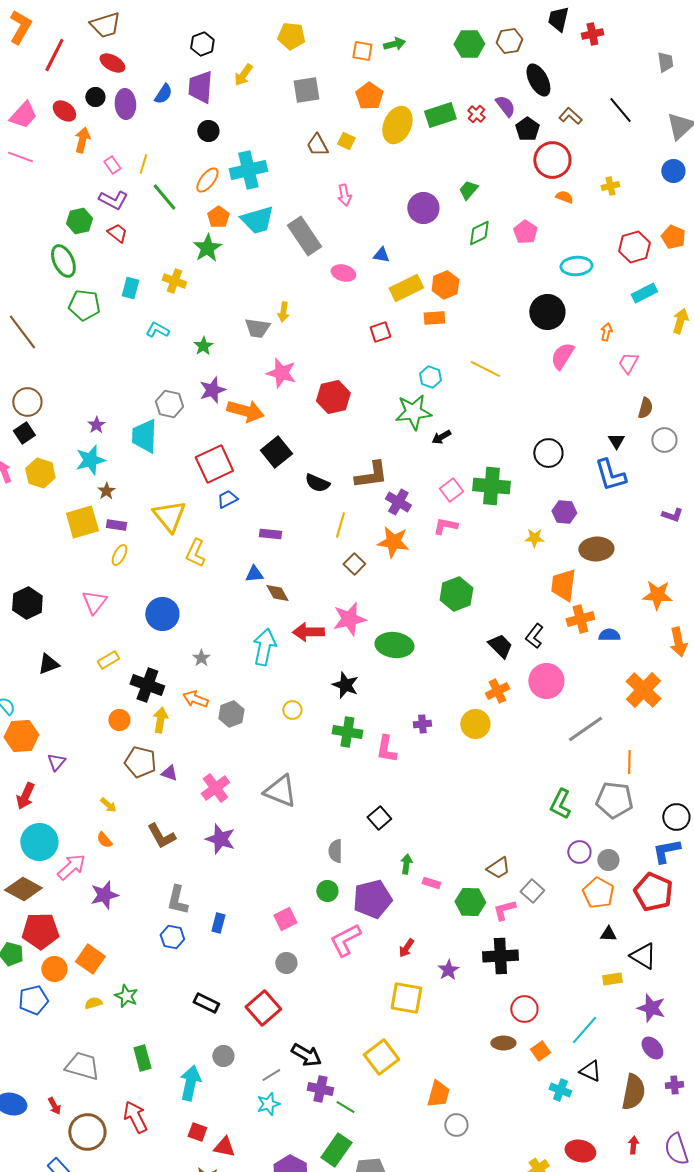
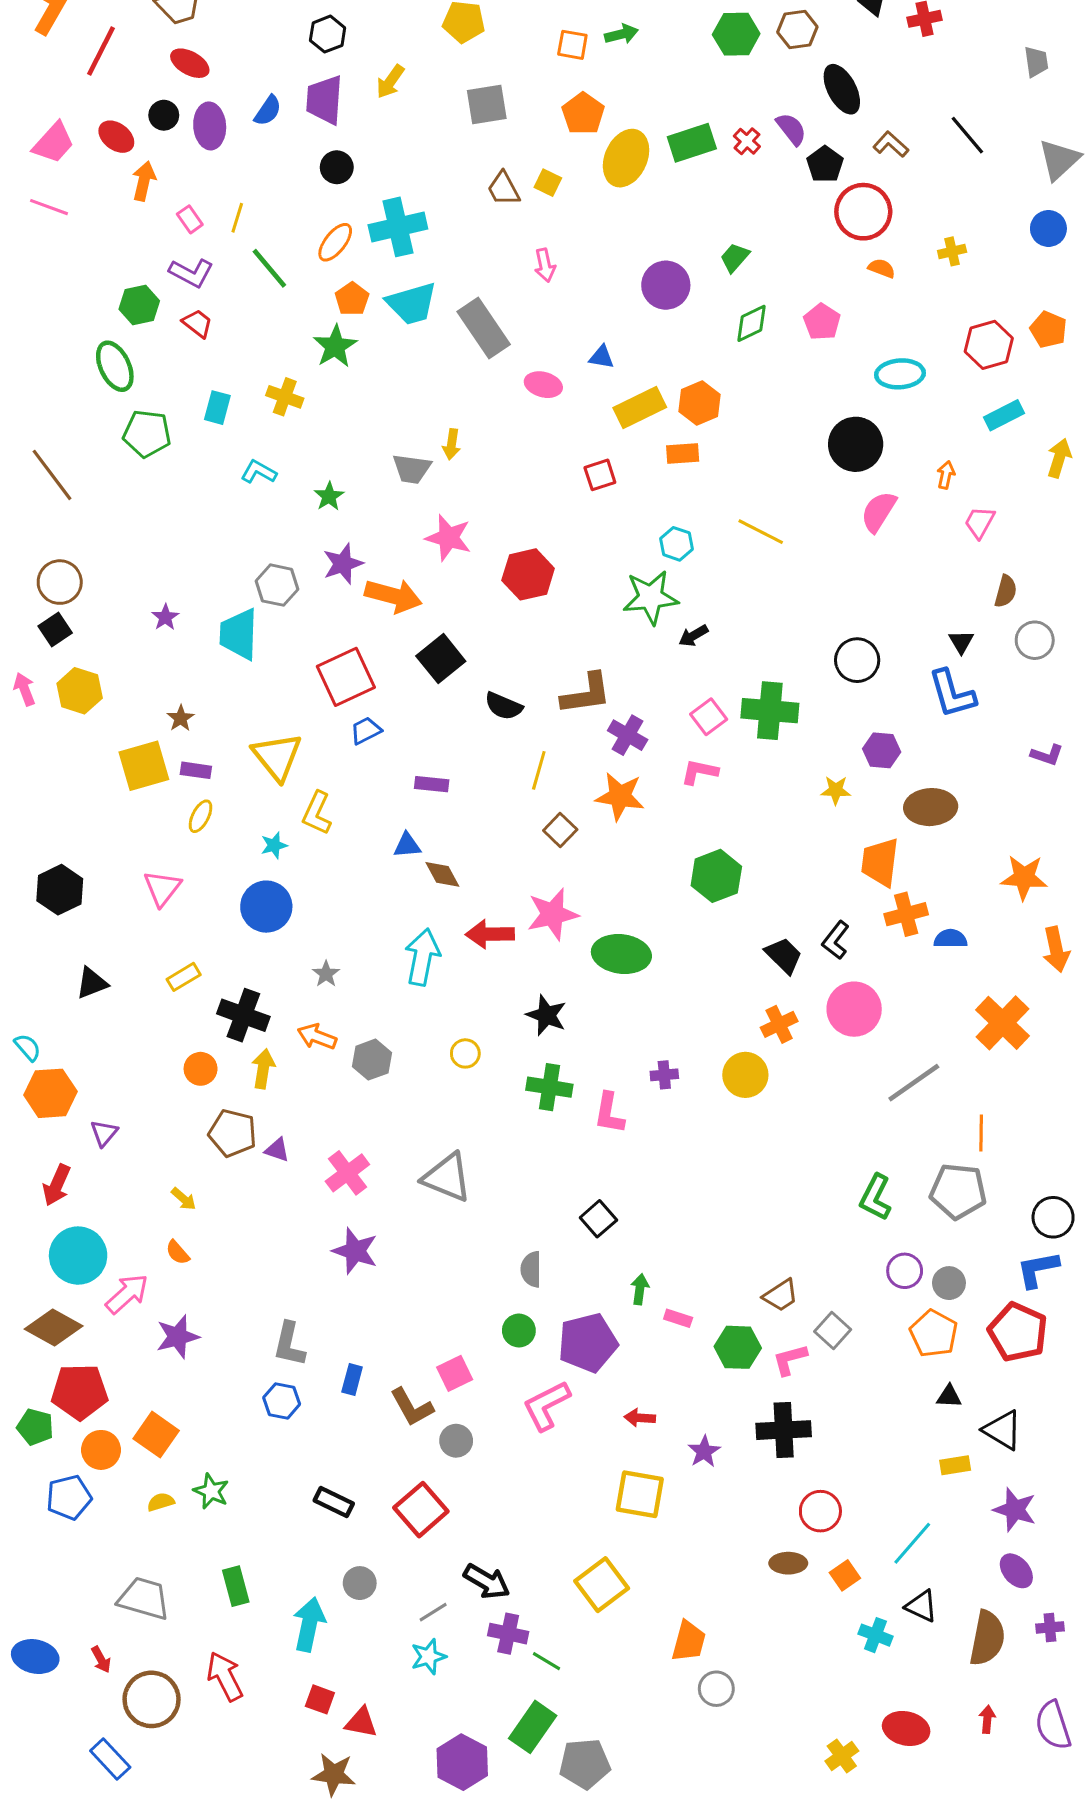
cyan star: (90, 460) -> (274, 845), moved, size x0.6
brown L-shape: (161, 836) -> (412, 1407), moved
red arrow: (406, 948) -> (640, 1418), turned 60

